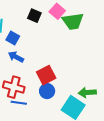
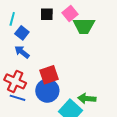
black square: (34, 16) -> (47, 14), turned -32
blue circle: (47, 91) -> (47, 91), size x1.5

